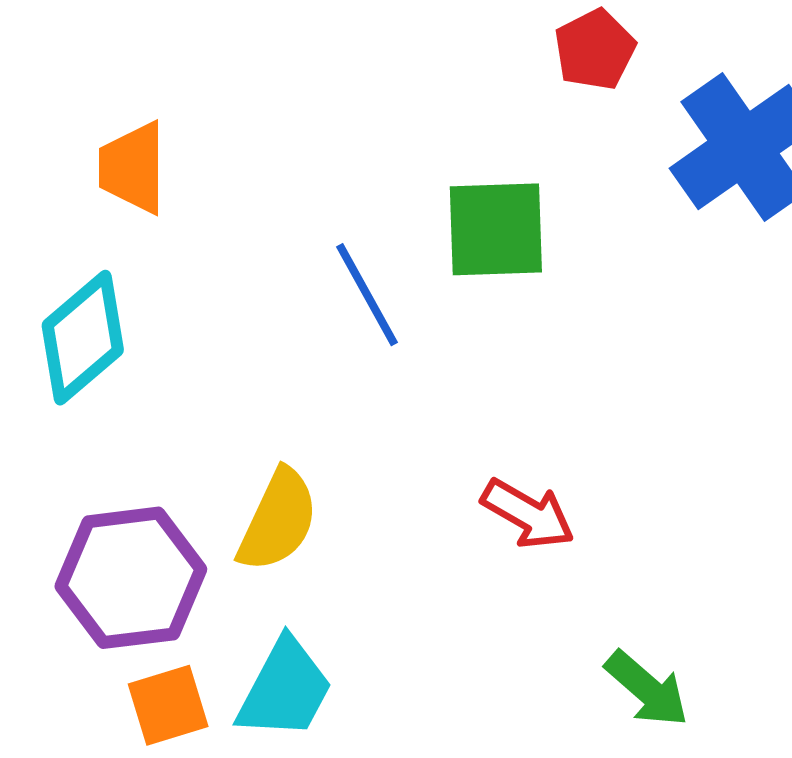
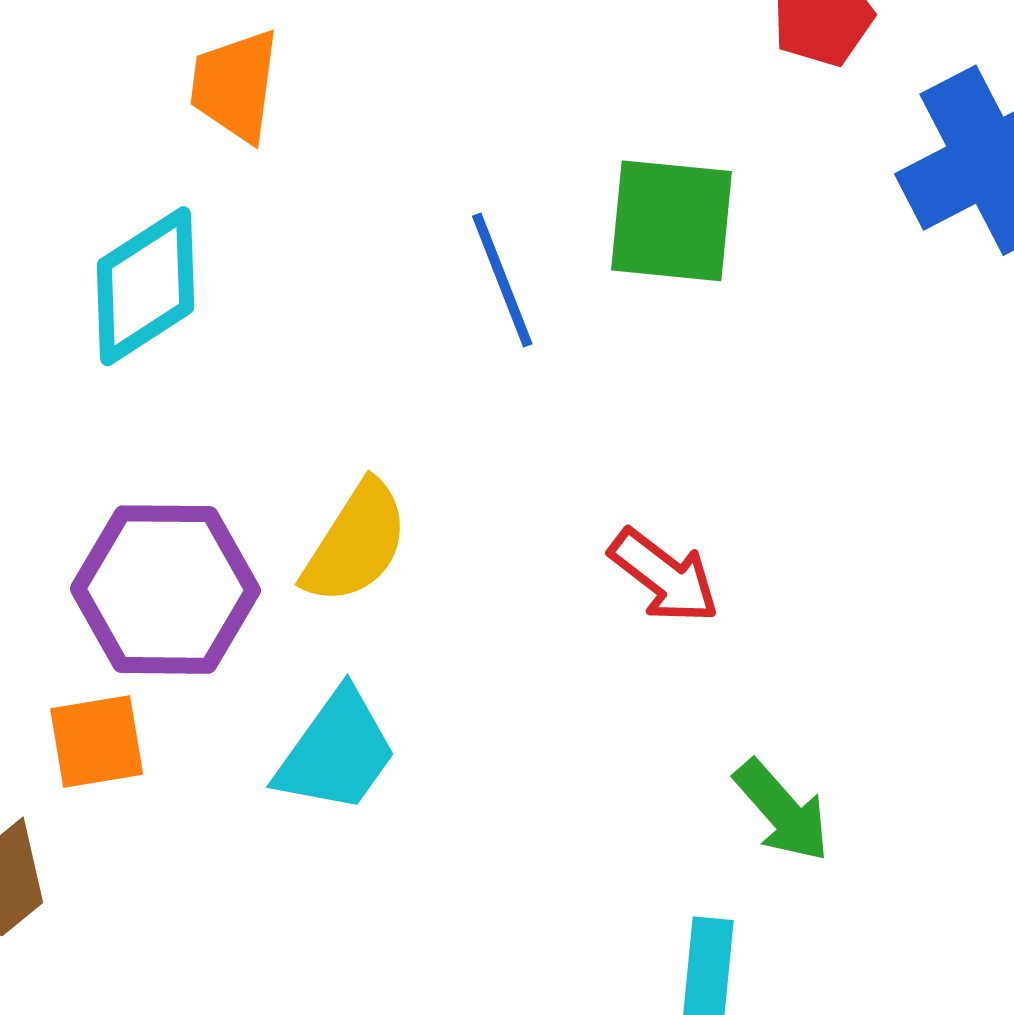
orange square: (168, 705) -> (97, 742), moved

